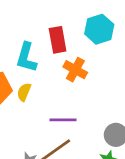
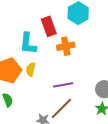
orange cross: (75, 70) -> (66, 46), turned -30

